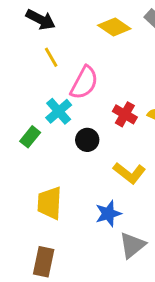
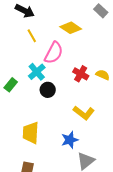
yellow diamond: (114, 27) -> (71, 28), moved
green rectangle: (30, 137) -> (11, 85), moved
black circle: (87, 140) -> (48, 90), moved

